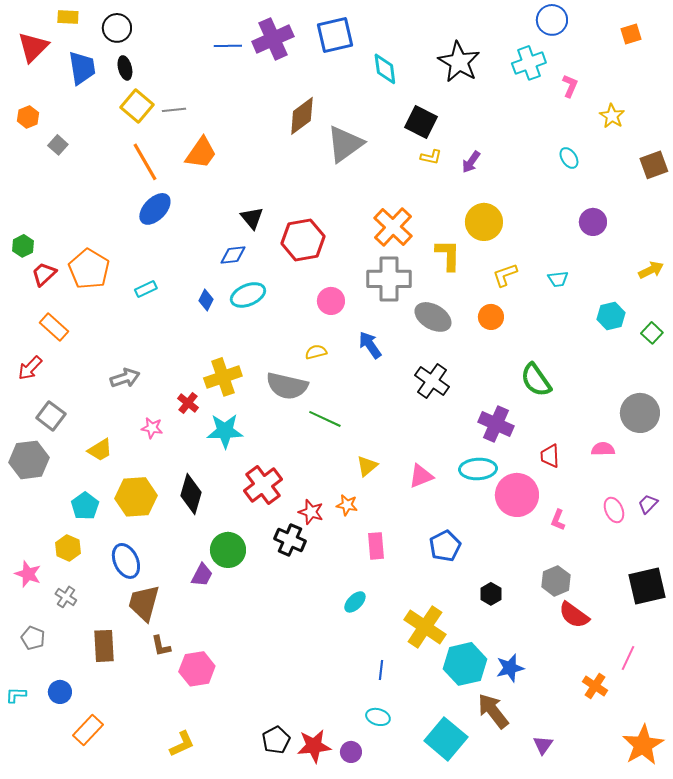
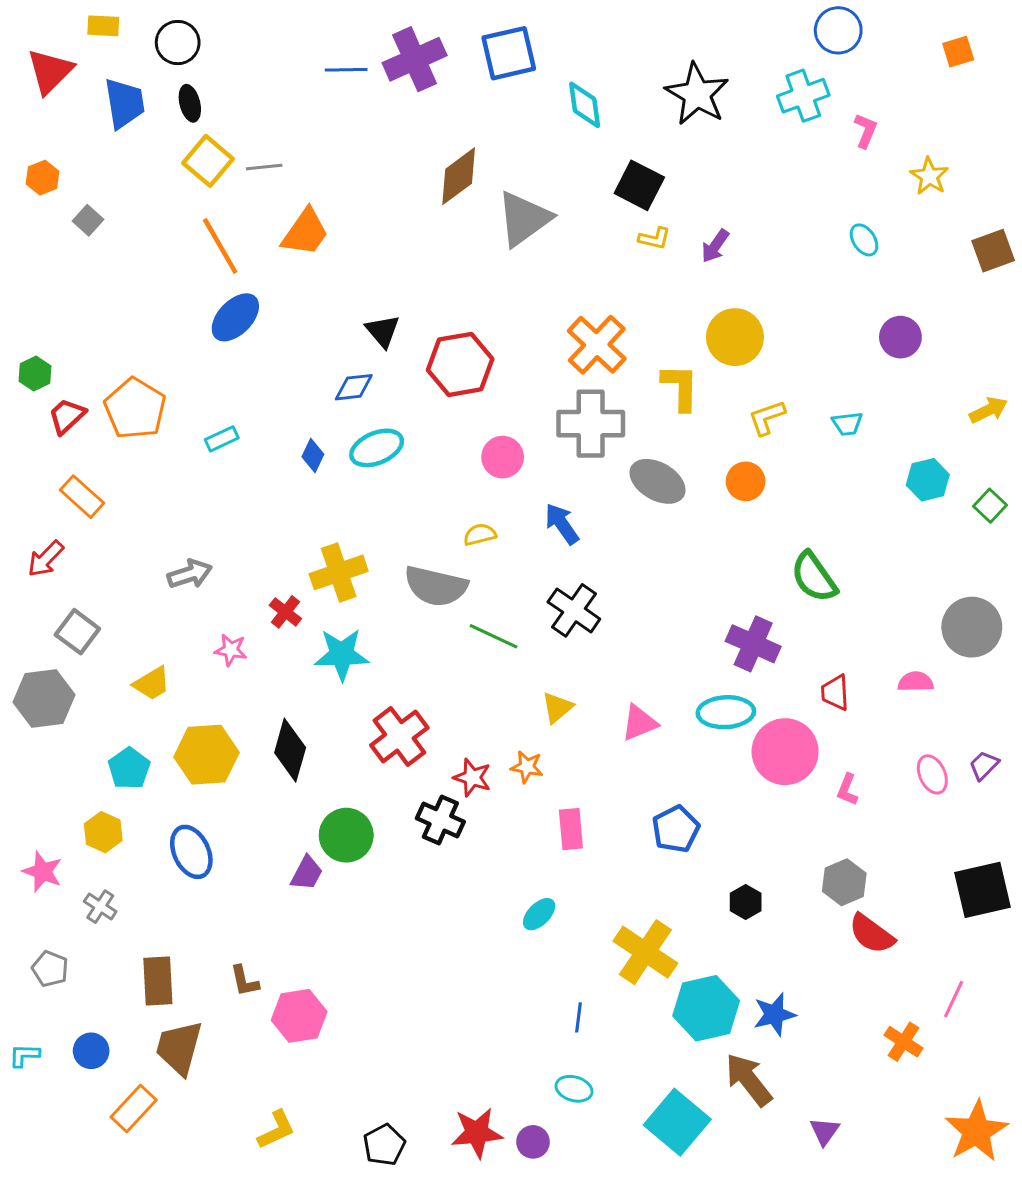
black cross: (432, 381) -> (574, 610), moved
brown trapezoid: (144, 603) -> (179, 1048), moved
black pentagon: (276, 740) -> (384, 1145), moved

